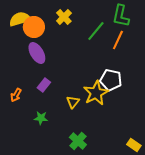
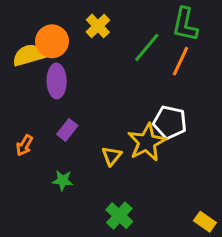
yellow semicircle: (20, 19) -> (29, 55), moved
purple ellipse: (37, 53) -> (57, 81), turned 30

